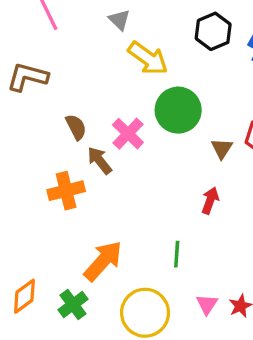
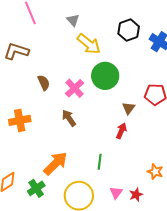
brown triangle: (222, 149) -> (129, 108), moved
brown arrow: (100, 160) -> (69, 118), moved
orange cross: (66, 191) -> (20, 120), moved

